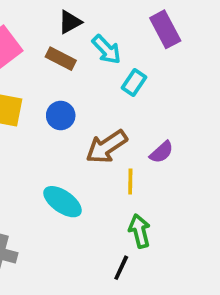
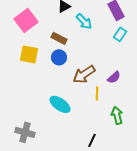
brown rectangle: (61, 59) -> (59, 38), moved
cyan rectangle: (134, 82) -> (120, 34), moved
green arrow: (140, 231) -> (117, 115), moved

